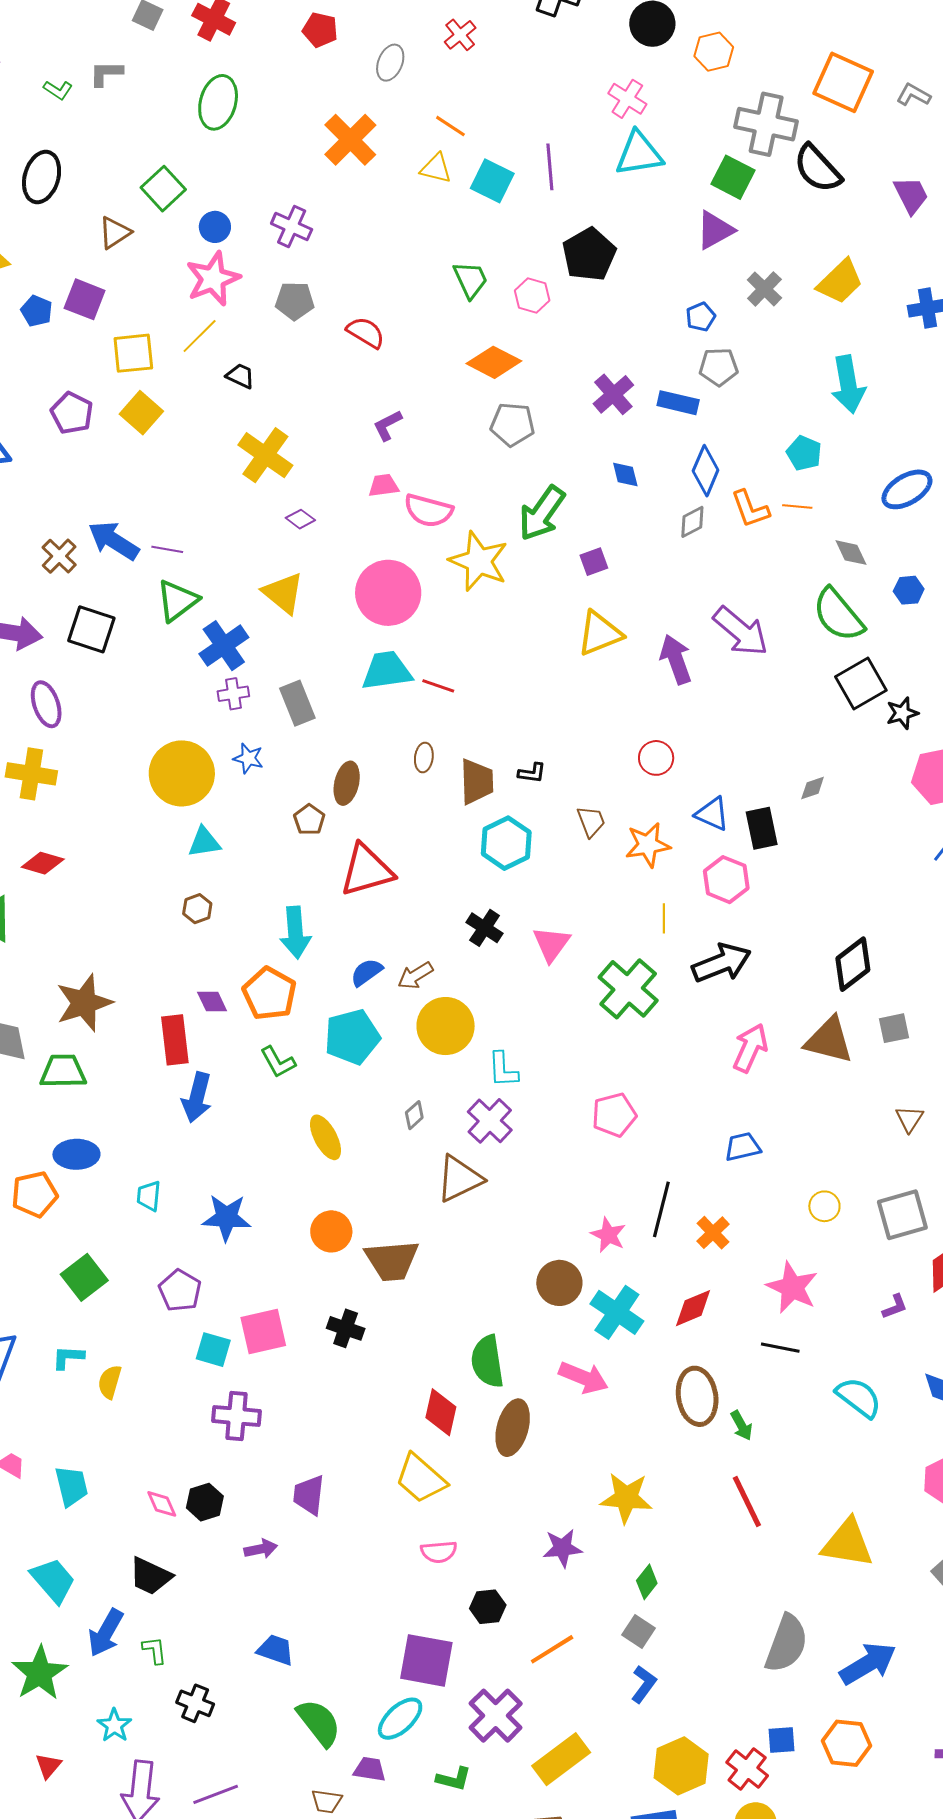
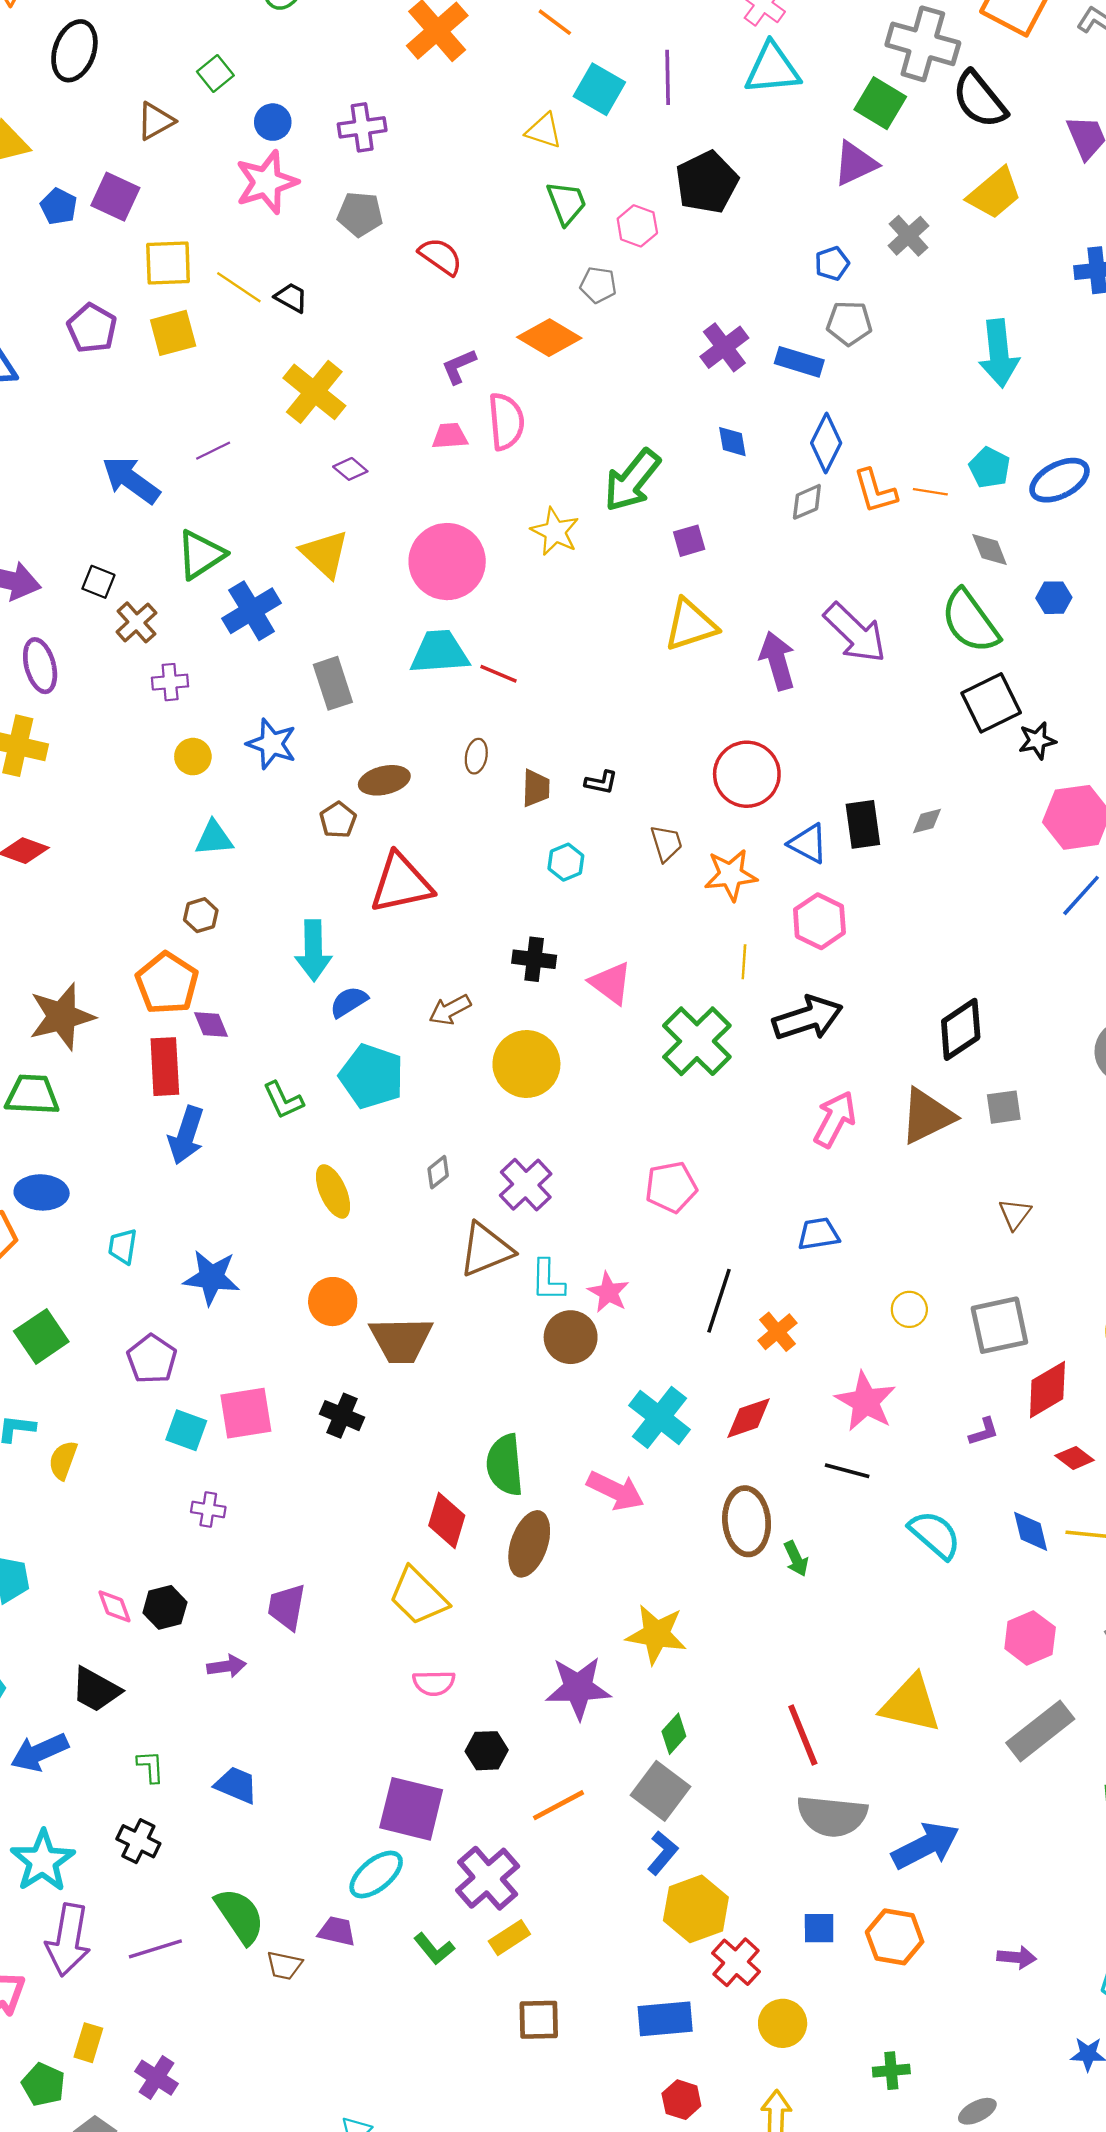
yellow triangle: (436, 168) -> (544, 131), moved
green square: (163, 189) -> (215, 73), size x0.7
purple cross: (292, 227) -> (362, 127), turned -36
yellow trapezoid: (840, 282) -> (994, 193), moved
yellow line: (200, 336) -> (239, 287), moved, turned 75
orange diamond: (494, 362) -> (549, 338), moved
yellow square: (141, 413) -> (173, 333), turned 30
gray pentagon: (512, 424) -> (598, 285), moved, size x0.7
cyan pentagon: (804, 453) -> (990, 468), moved
pink semicircle: (428, 511) -> (506, 421), moved, turned -114
purple line: (167, 549) -> (213, 451), moved, turned -40
brown cross: (59, 556) -> (136, 622), moved
yellow star: (479, 561) -> (555, 532), size x0.7
black square: (91, 629) -> (98, 582), size x0.6
purple cross: (233, 694) -> (170, 682), moved
blue star: (248, 758) -> (272, 744), size x1.4
red circle: (656, 758) -> (747, 774), size x1.6
yellow circle: (182, 773) -> (193, 757), size x0.5
brown trapezoid: (477, 782) -> (536, 788), size x0.7
brown ellipse: (347, 783) -> (384, 780), turned 60
black rectangle: (762, 828) -> (863, 824), moved
cyan hexagon: (506, 843) -> (566, 862), size x0.6
black cross: (485, 928) -> (534, 959), turned -30
pink triangle: (551, 944) -> (611, 983), turned -33
blue semicircle: (366, 972) -> (349, 1002), moved
orange pentagon: (269, 994) -> (167, 983), moved
yellow circle: (446, 1026) -> (526, 1064), moved
cyan pentagon: (352, 1037) -> (372, 1076), turned 30
brown triangle: (829, 1040) -> (927, 1116), turned -44
cyan L-shape: (503, 1070) -> (548, 1280), moved
pink star: (608, 1235) -> (608, 1292), moved
brown circle: (559, 1283) -> (571, 1337), moved
purple cross: (236, 1416) -> (208, 1510), size x0.6
red line: (747, 1502) -> (803, 1735), moved
purple star: (562, 1548) -> (578, 1688), size x1.4
gray square: (638, 1631) -> (660, 1791), size x1.5
blue arrow: (106, 1633) -> (39, 1752), turned 33
gray semicircle: (786, 1643) -> (832, 1816), turned 72
green L-shape: (155, 1650) -> (151, 1767), moved
green semicircle: (319, 1723) -> (240, 1916), moved
cyan star: (114, 1725) -> (43, 1861), size x1.6
yellow rectangle: (561, 1759) -> (509, 1938), moved, size x0.6
yellow hexagon: (681, 1766) -> (696, 1909), moved
red cross: (747, 1769) -> (736, 1962), moved
green L-shape: (454, 1779) -> (434, 1949), turned 33

